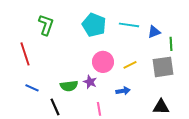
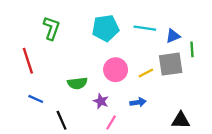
cyan pentagon: (94, 25) -> (105, 28), turned -30
gray square: (163, 67) -> (171, 64), moved
purple star: (90, 82) -> (101, 101), moved
green semicircle: (69, 86) -> (77, 83), moved
pink line: (99, 109) -> (111, 123), turned 40

